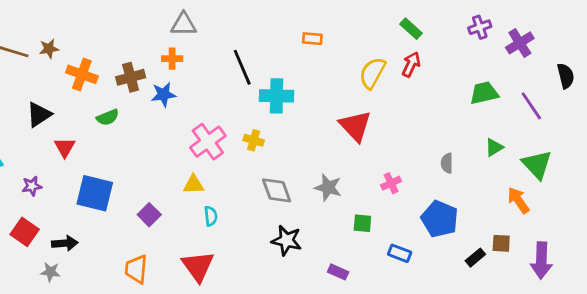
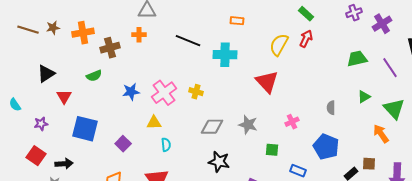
black line: (242, 67) -> (188, 41), turned -45
orange cross: (82, 74) -> (83, 33), moved, turned -30
blue star: (163, 94) -> (131, 92), moved
cyan cross: (277, 96) -> (225, 55), moved
gray diamond: (277, 190) -> (212, 127), turned -70

